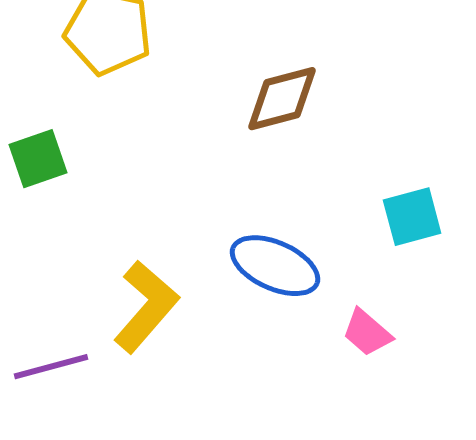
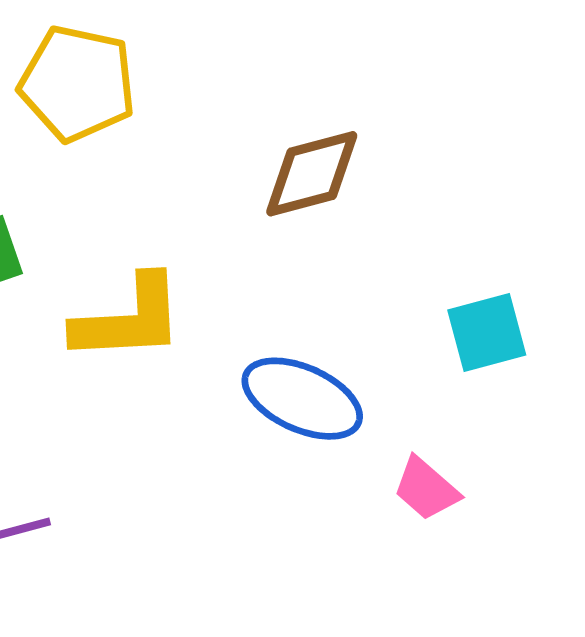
yellow L-shape: (146, 307) -> (129, 319), moved, turned 46

